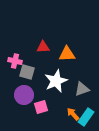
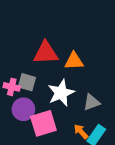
red triangle: (43, 47) -> (46, 53), size x1.6
pink cross: (15, 61) -> (12, 87), moved
pink square: (41, 107) -> (43, 123), size x1.6

